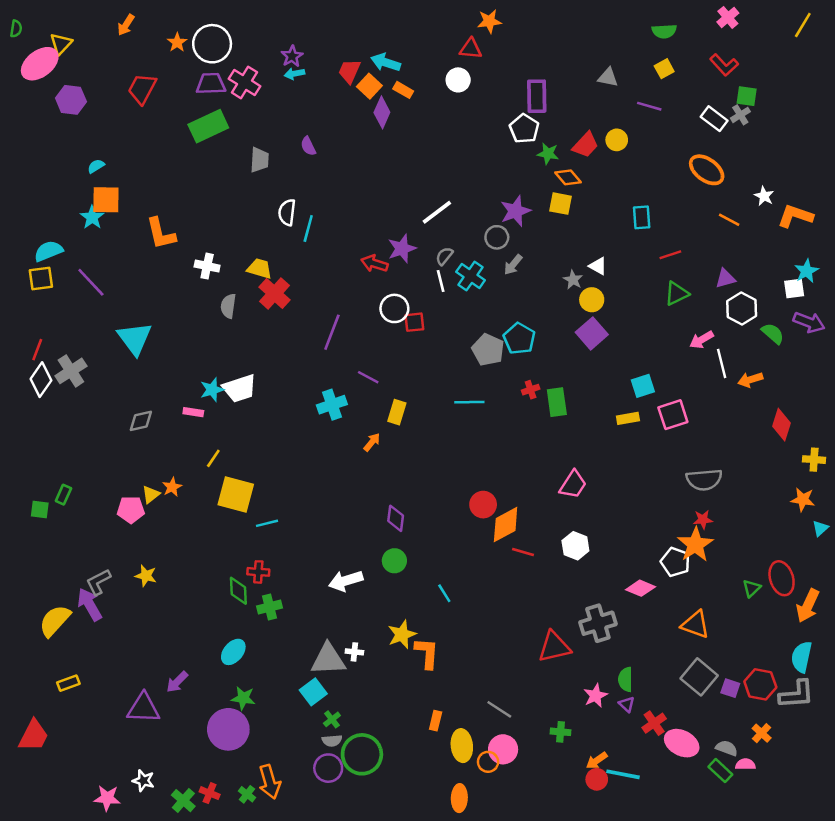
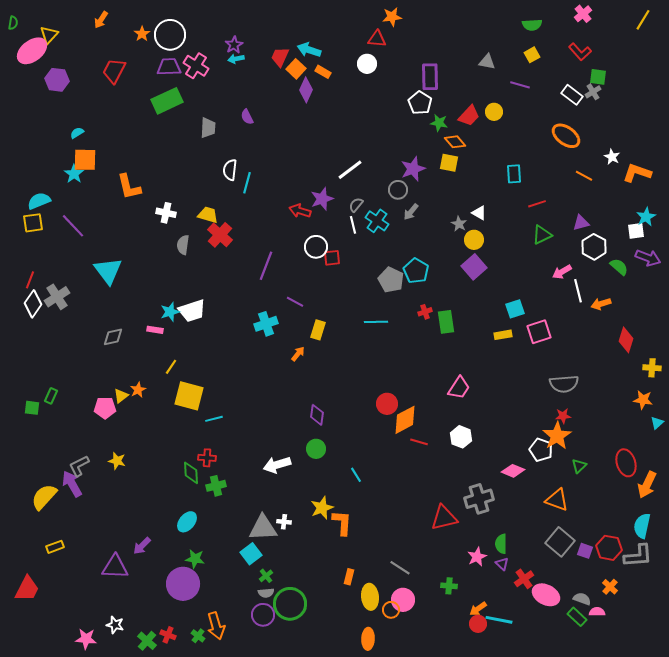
green triangle: (752, 588) -> (579, 466), moved

